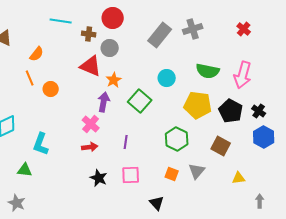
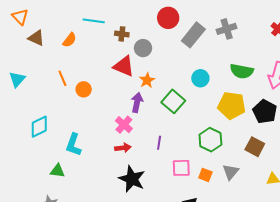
red circle: (113, 18) -> (168, 18), moved
orange semicircle: (37, 54) -> (69, 40), moved
pink square: (131, 175) -> (181, 168), moved
black star: (99, 178) -> (132, 179), size x1.5

